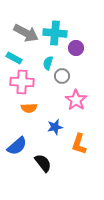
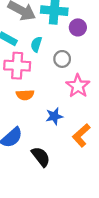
cyan semicircle: (48, 63) -> (36, 44), moved
orange L-shape: (79, 144) -> (81, 135), turned 30

